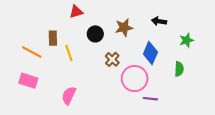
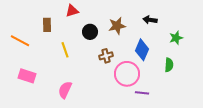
brown rectangle: (53, 38) -> (47, 25), moved
orange line: (32, 52) -> (20, 41), moved
brown cross: (112, 59) -> (106, 56), turned 32

